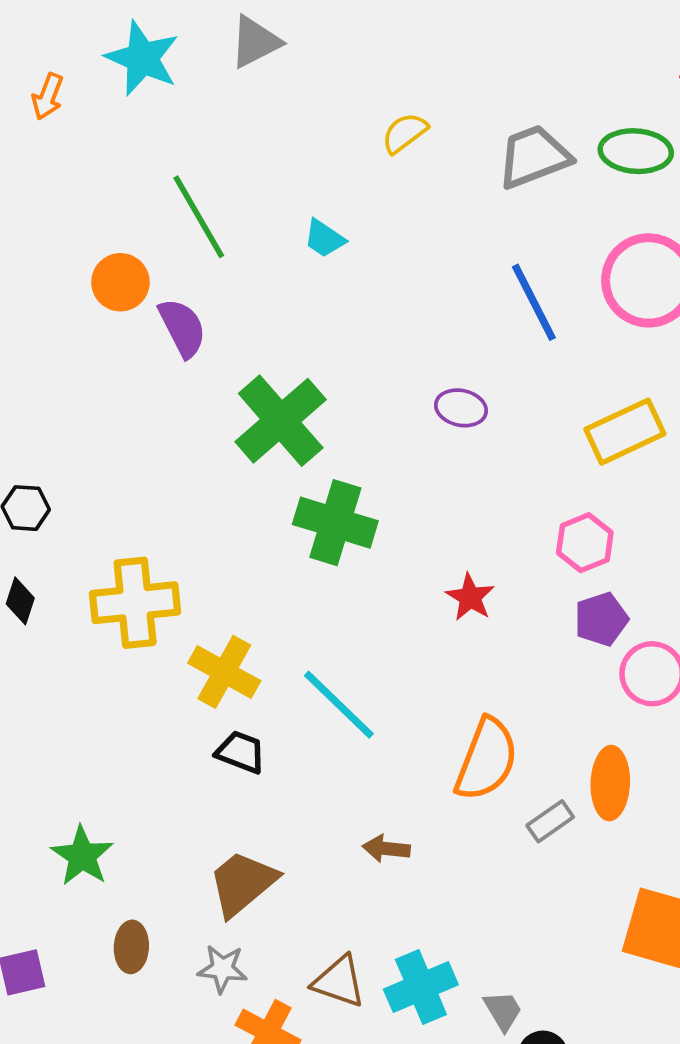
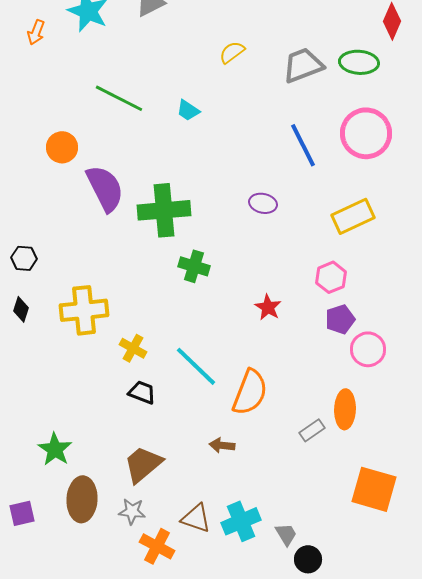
green line: (199, 217) -> (119, 98), turned -33
orange circle: (120, 282) -> (62, 147), moved
purple semicircle: (182, 328) -> (105, 188), moved, size x1.4
green cross: (281, 421) -> (164, 210), turned 36
green cross: (335, 523) -> (194, 266), size x0.7
yellow cross: (224, 672) -> (133, 348), size x0.7
orange semicircle: (486, 759) -> (250, 392), moved
brown ellipse: (131, 947) -> (82, 499), size x1.6

